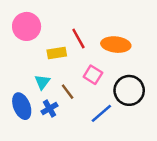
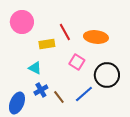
cyan triangle: (42, 82) -> (35, 68), turned -40
brown line: (68, 92) -> (59, 97), moved
blue ellipse: (22, 106) -> (17, 103), moved, turned 45

